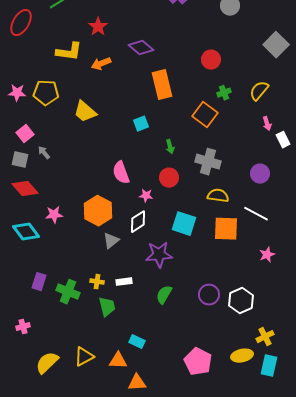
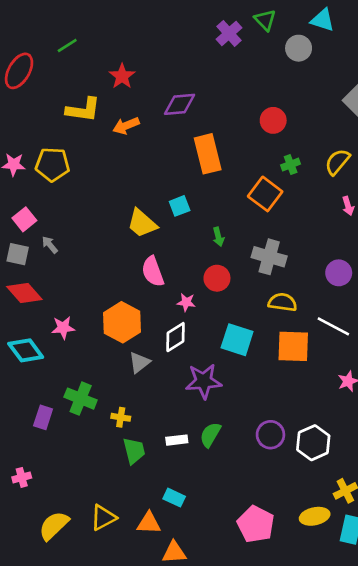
purple diamond: (141, 48) -> (180, 104), turned -45
yellow trapezoid: (85, 112) -> (142, 223), moved
white rectangle: (124, 282) -> (177, 440), moved
green cross: (68, 292) -> (81, 399), moved

